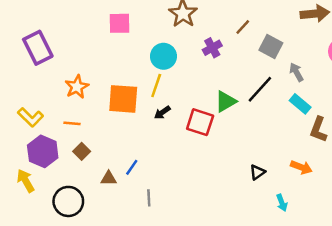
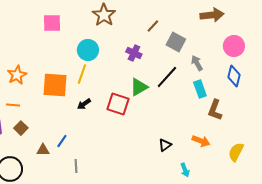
purple cross: (212, 48) -> (134, 53), moved, turned -35
cyan rectangle: (300, 104) -> (200, 89), turned 30
black arrow: (162, 112) -> (84, 104), moved

